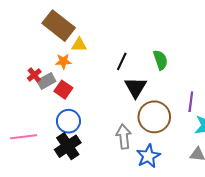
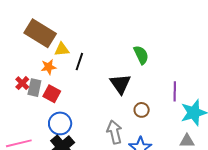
black line: (122, 61) -> (79, 62), moved
gray rectangle: (46, 81) -> (34, 88), turned -42
brown circle: (154, 117) -> (142, 110), size x0.5

